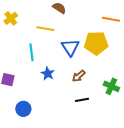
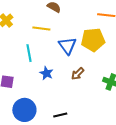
black line: (82, 100) -> (60, 115), moved
blue circle: (23, 109) -> (24, 110), size x1.5

